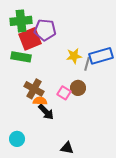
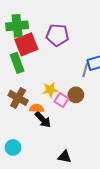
purple pentagon: (45, 30) -> (57, 35), moved
yellow star: (74, 56) -> (50, 90), moved
green rectangle: (21, 57) -> (17, 63), turned 60
brown cross: (34, 89) -> (18, 98), moved

